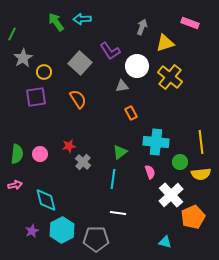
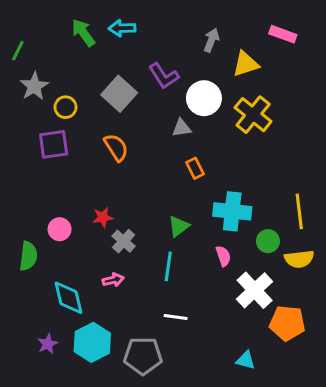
green semicircle: (17, 154) -> (28, 256), moved
pink arrow: (15, 185) -> (113, 280), moved
orange pentagon: (193, 217) -> (287, 323), turned 30

